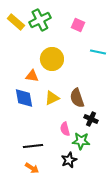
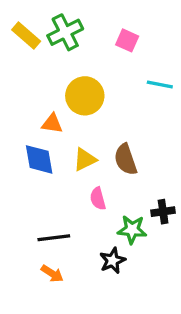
black cross: (91, 119) -> (163, 212), moved, turned -32
pink semicircle: (65, 129) -> (98, 199), moved

